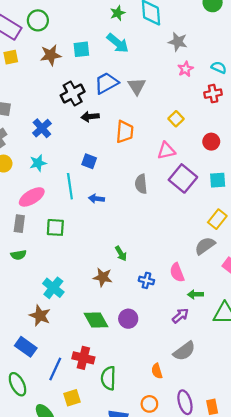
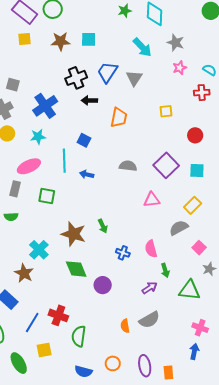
cyan arrow: (118, 43) -> (142, 47), moved
blue trapezoid: (106, 83) -> (107, 72), turned -35
yellow square: (176, 119) -> (166, 111), turned 32
blue cross: (42, 128) -> (45, 106), size x1.4
pink triangle: (166, 151) -> (152, 200), moved
gray semicircle: (141, 184) -> (128, 166), turned 96
brown star: (103, 277) -> (73, 234), moved, size x1.4
green arrow: (195, 294) -> (165, 270), turned -112
green diamond: (96, 320) -> (76, 269), moved
orange semicircle: (157, 371) -> (125, 326), moved

